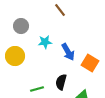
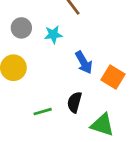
cyan star: (45, 42) -> (53, 35), moved

